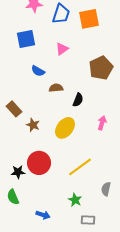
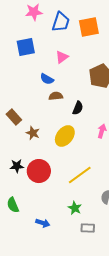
blue semicircle: (38, 71) -> (47, 79), moved
black star: (18, 172) -> (17, 166), moved

